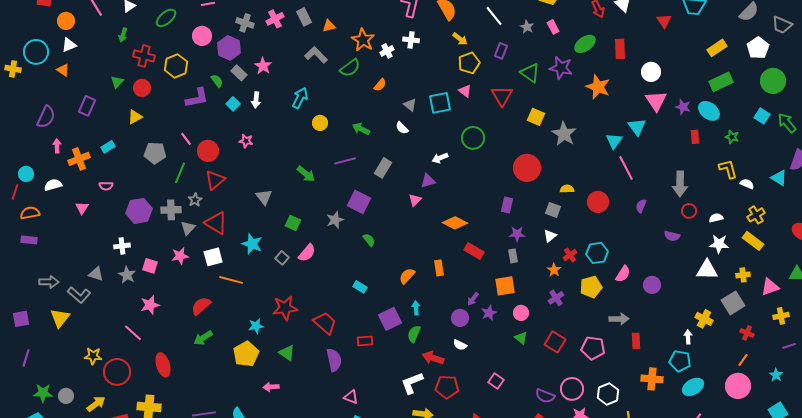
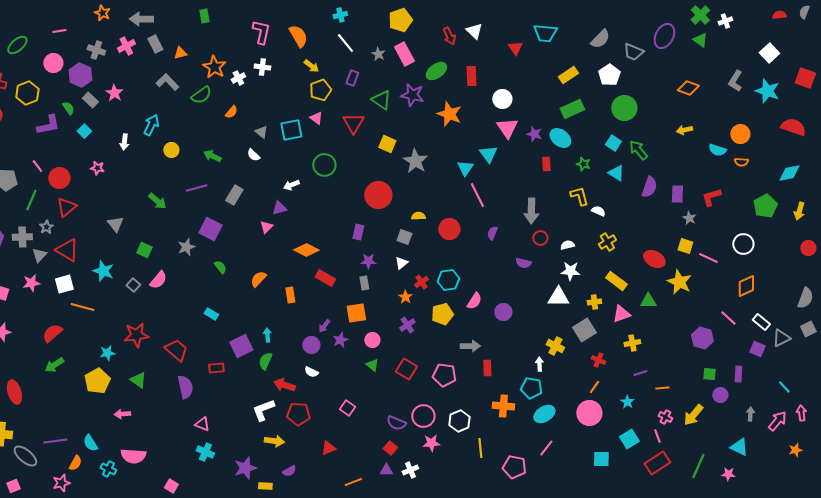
pink rectangle: (553, 27) -> (404, 54), size x1.6
white arrow: (256, 100) -> (124, 142), moved
cyan triangle: (779, 178) -> (616, 173), moved
yellow rectangle: (753, 241) -> (616, 281), moved
orange semicircle: (407, 276) -> (258, 279), moved

